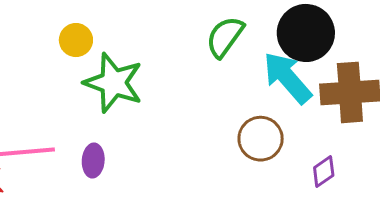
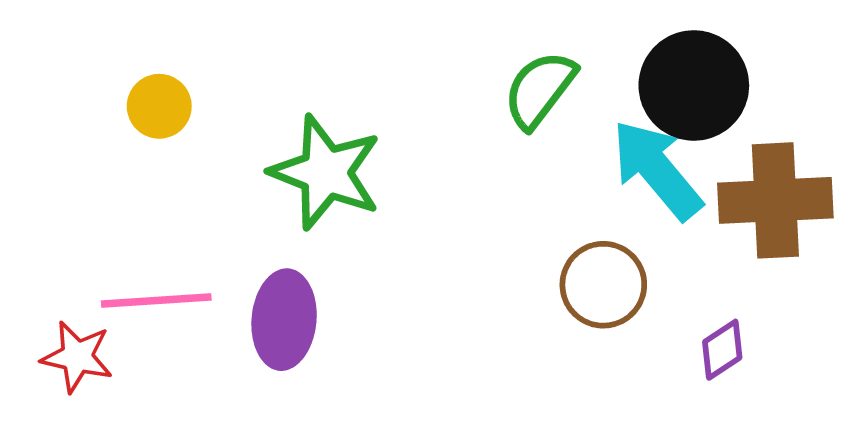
yellow circle: (76, 40) -> (159, 106), moved
purple ellipse: (93, 160) -> (284, 320), size x1.5

